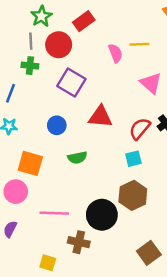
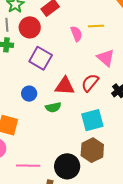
red semicircle: (140, 129) -> (90, 83), moved
green semicircle: (77, 158) -> (53, 107), moved
cyan square: (133, 159) -> (92, 120), size x1.6

